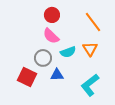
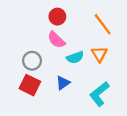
gray circle: (43, 58) -> (32, 61), moved
blue triangle: (57, 75) -> (63, 83), turned -32

